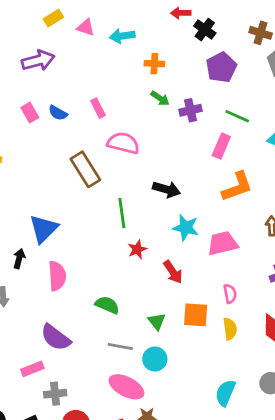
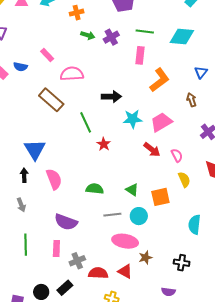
red arrow: (173, 272) -> (152, 150), moved
orange square: (196, 315) -> (160, 197), moved
pink rectangle: (32, 369) -> (56, 249), turned -49

